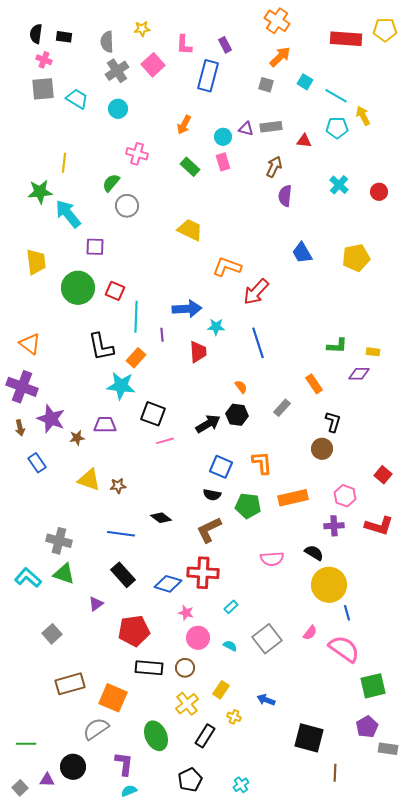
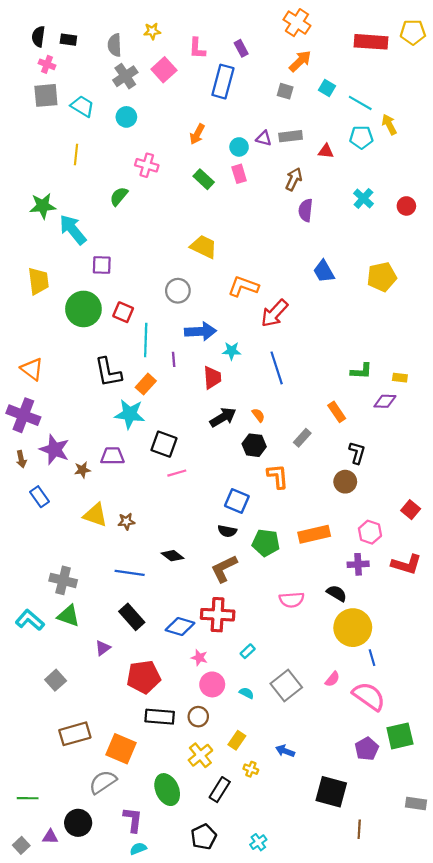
yellow line: (64, 163) -> (76, 154), moved
gray circle: (127, 206) -> (178, 291), moved
black arrow: (208, 424) -> (223, 417), moved
orange L-shape: (262, 463) -> (278, 476), moved
purple pentagon: (367, 727) -> (367, 749), moved

